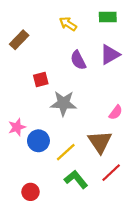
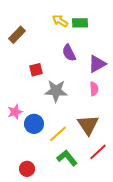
green rectangle: (108, 17) -> (80, 23), moved
purple triangle: (110, 55) -> (97, 64), moved
pink semicircle: (116, 112) -> (94, 89), moved, turned -40

